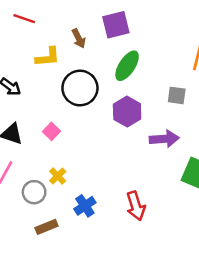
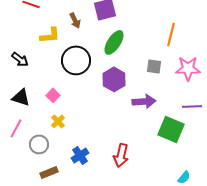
yellow cross: (58, 176) -> (58, 121), moved
red arrow: (136, 206) -> (121, 155), turned 30

